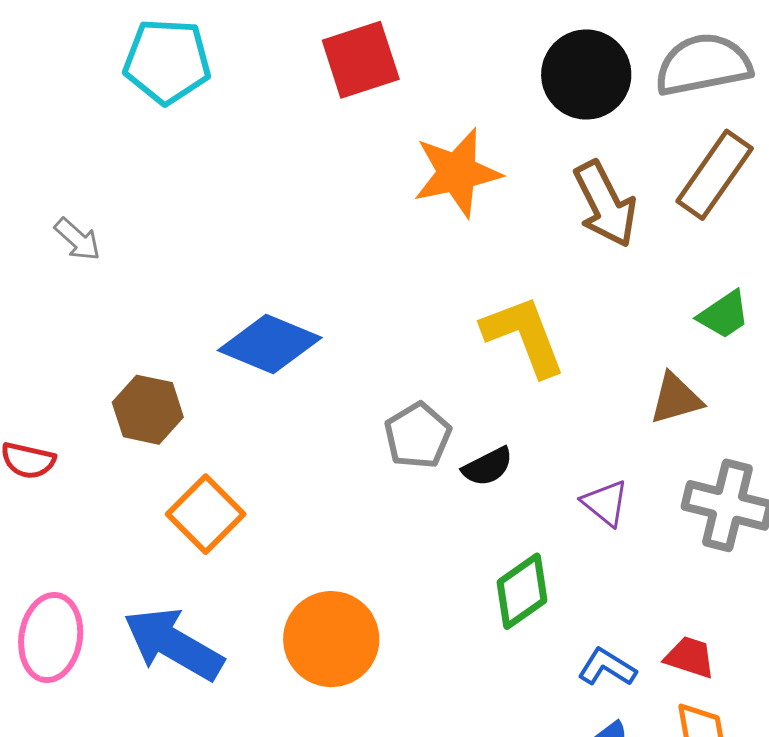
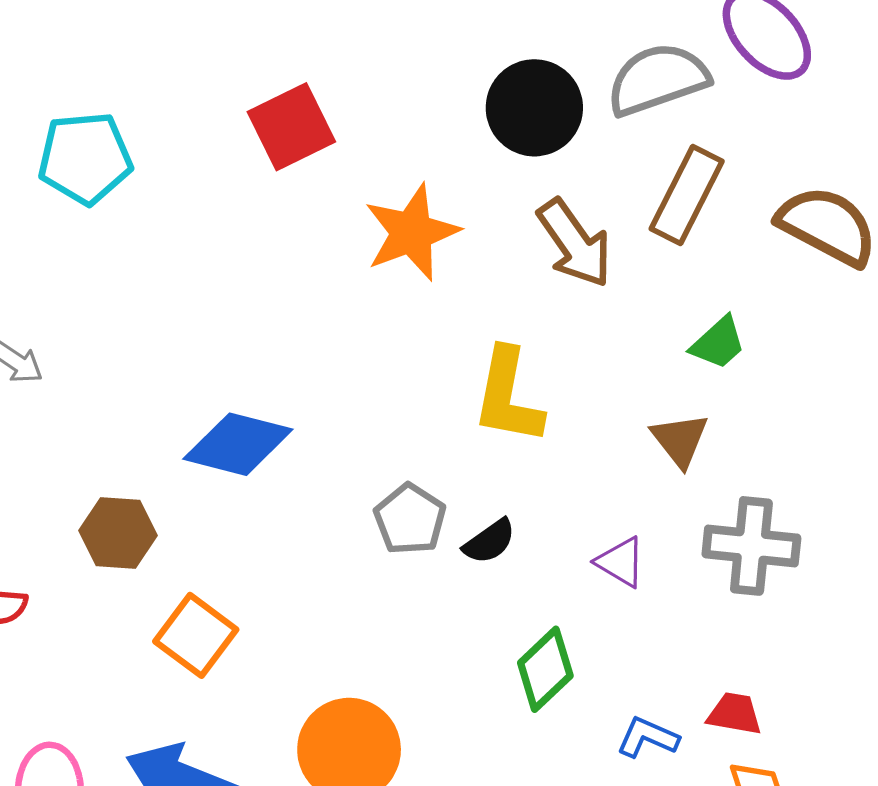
yellow L-shape: (524, 336) -> (508, 396), turned -140
brown triangle: (676, 399) -> (680, 440), turned -44

